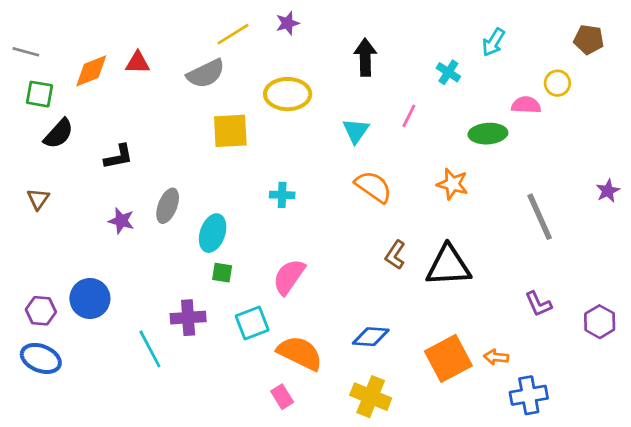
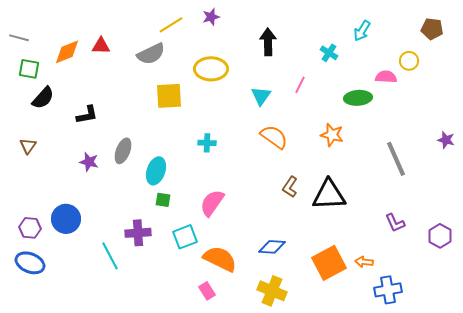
purple star: (608, 191) -> (446, 140), turned -30

